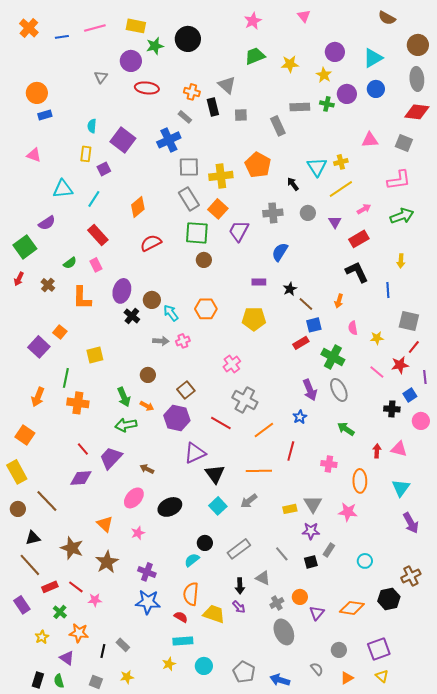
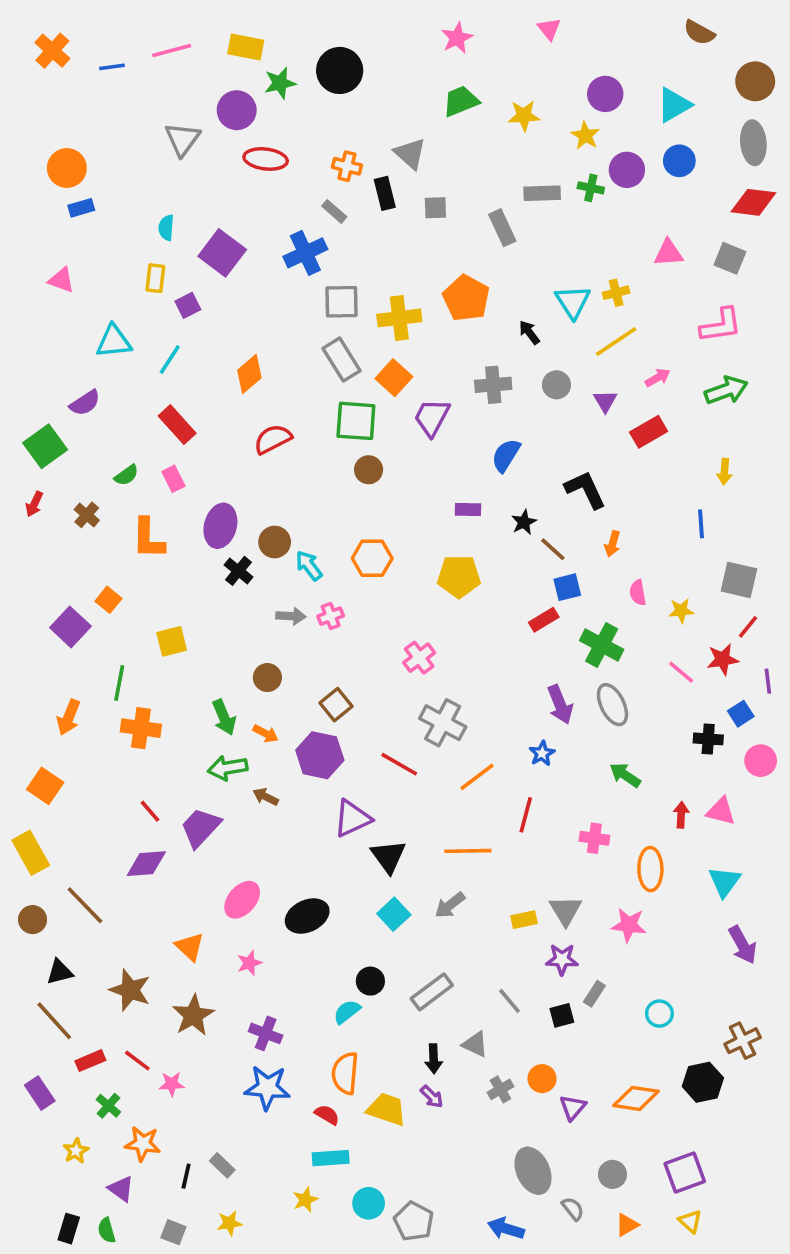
gray triangle: (101, 77) -> (182, 139), size x1.5
black L-shape: (357, 272) -> (585, 490), moved
brown arrow: (147, 469) -> (266, 797), moved
gray ellipse: (284, 632) -> (533, 1171), moved
gray pentagon: (244, 672) -> (414, 1221), moved

